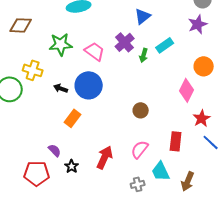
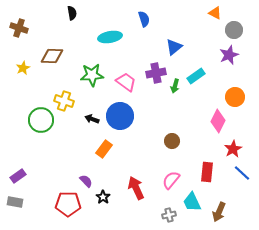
purple cross: (125, 42) -> (156, 73), turned 30
red arrow: (105, 157) -> (136, 188), turned -50

